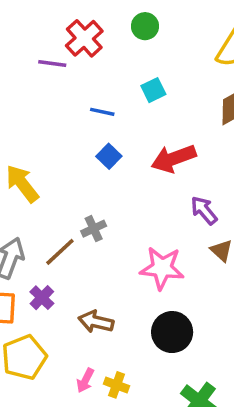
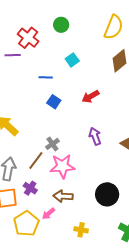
red arrow: (174, 159) -> (90, 96), size x0.7
purple arrow: (204, 210) -> (95, 136), moved, turned 30
pink star: (162, 268) -> (62, 166), moved
pink arrow: (85, 380) -> (49, 214), moved, turned 32

